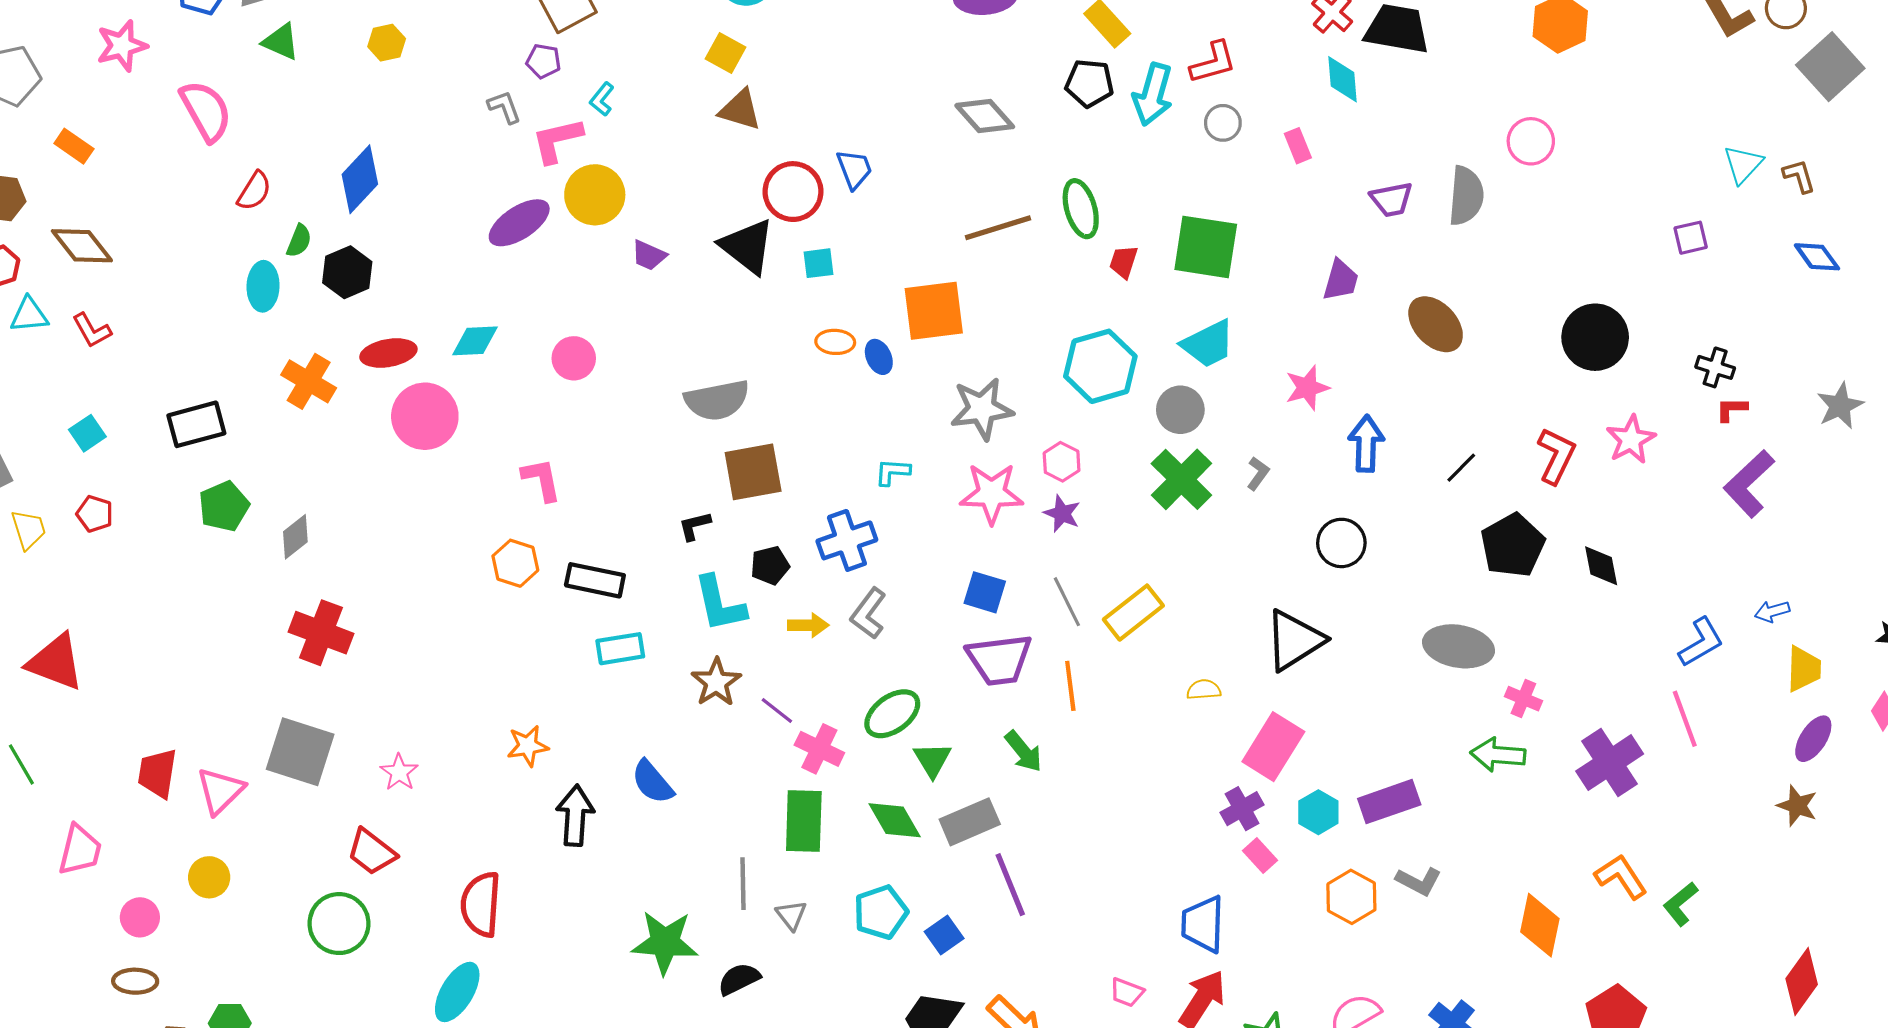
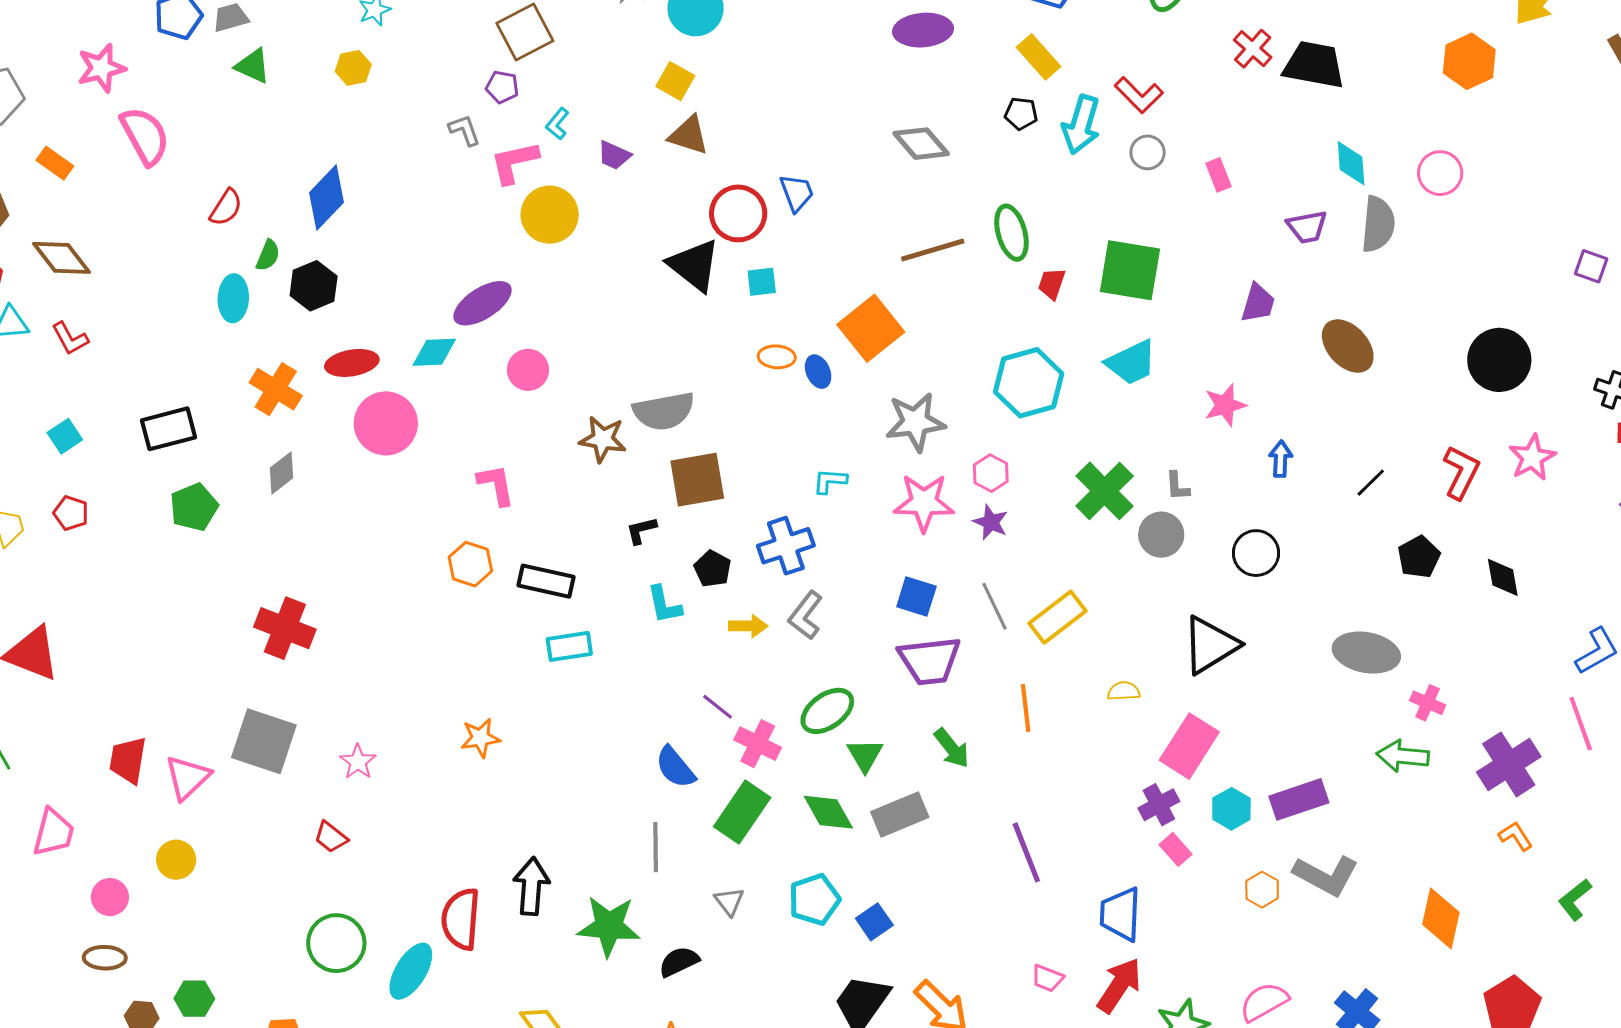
red L-shape: (1213, 63) -> (1139, 95), turned 60
cyan diamond: (1342, 79) -> (1351, 163), moved
black pentagon: (1089, 83) -> (1021, 113), size x0.7
pink semicircle: (206, 111) -> (145, 136), moved
purple ellipse: (519, 223) -> (482, 303), moved
purple square: (1691, 238) -> (1591, 266), turned 32
purple trapezoid: (649, 255) -> (614, 155), moved
orange square: (934, 311) -> (871, 328), turned -32
gray circle: (1180, 410) -> (1161, 535), moved
blue arrow: (1366, 444) -> (1281, 459), size x0.7
gray L-shape: (1258, 473) -> (1177, 486), turned 140
gray diamond: (295, 537) -> (281, 473), moved
black pentagon: (1513, 545) -> (1419, 557), size x0.7
black pentagon: (770, 565) -> (713, 569), turned -30
cyan L-shape: (720, 604) -> (664, 605), size x0.7
brown star: (716, 682) -> (603, 439), moved, turned -30
orange line: (1070, 686) -> (1026, 708), moved
blue semicircle: (652, 782) -> (675, 767), moved
black arrow: (575, 815) -> (531, 886), moved
green rectangle: (804, 821) -> (742, 812), turned 32
red trapezoid: (372, 852) -> (331, 837), size x0.7
orange L-shape: (1621, 877) -> (1516, 836), moved, size x0.7
gray L-shape: (1419, 881) -> (1326, 875), size x1.5
gray line: (743, 884) -> (656, 847), moved
purple line: (1010, 885) -> (1026, 852), moved
orange hexagon: (1351, 897) -> (1262, 890), size x0.7
red semicircle: (481, 904) -> (461, 919), moved
green circle: (339, 924) -> (336, 943), moved

